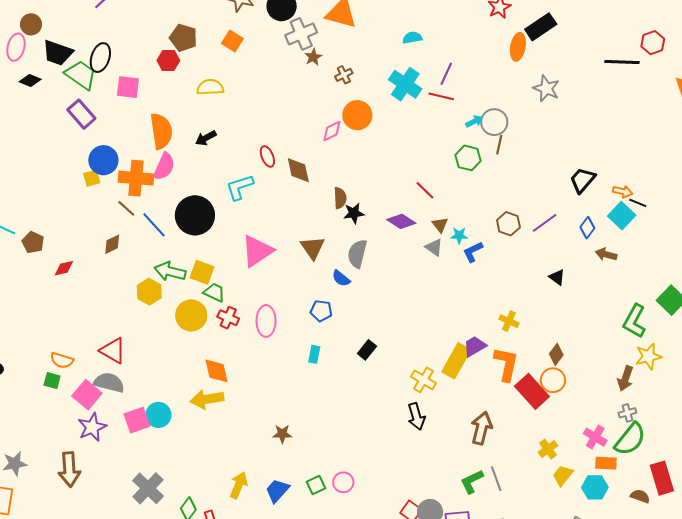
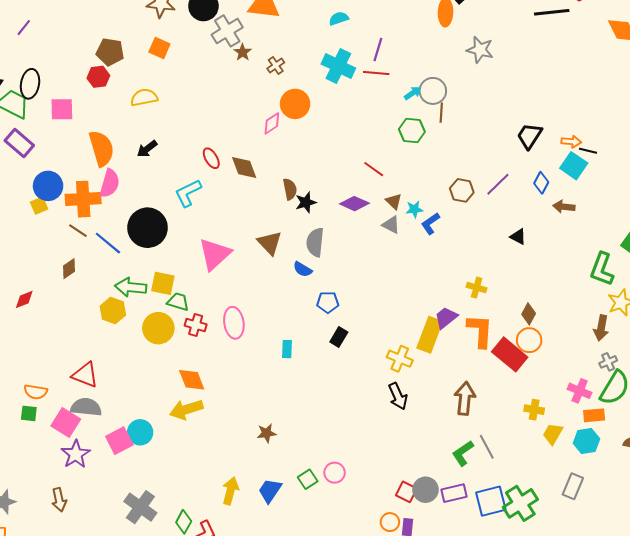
blue pentagon: (321, 311) -> (328, 302), moved
yellow cross: (548, 449) -> (534, 410), turned -36
brown arrow: (69, 469) -> (59, 500), size x0.7

